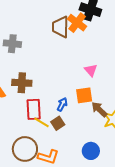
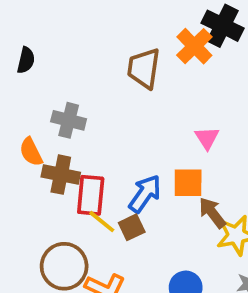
brown trapezoid: (61, 27) -> (144, 68), moved
gray cross: (12, 44) -> (69, 120), moved
brown cross: (22, 83) -> (61, 175), moved
blue arrow: (62, 104) -> (145, 194), size x1.5

